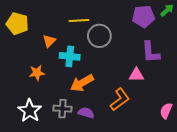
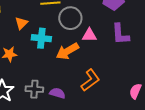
pink triangle: (136, 75) -> (89, 35), moved
orange arrow: (82, 83) -> (67, 51), moved

